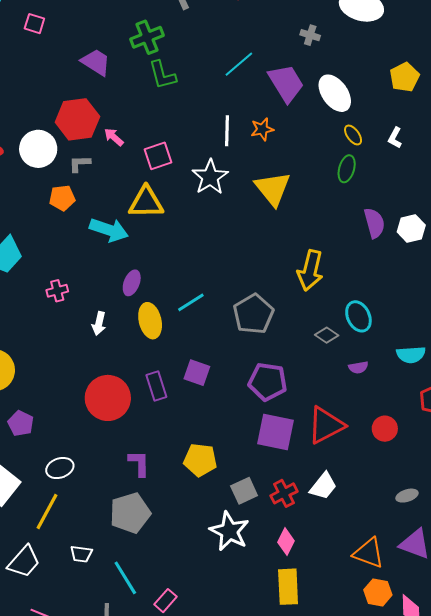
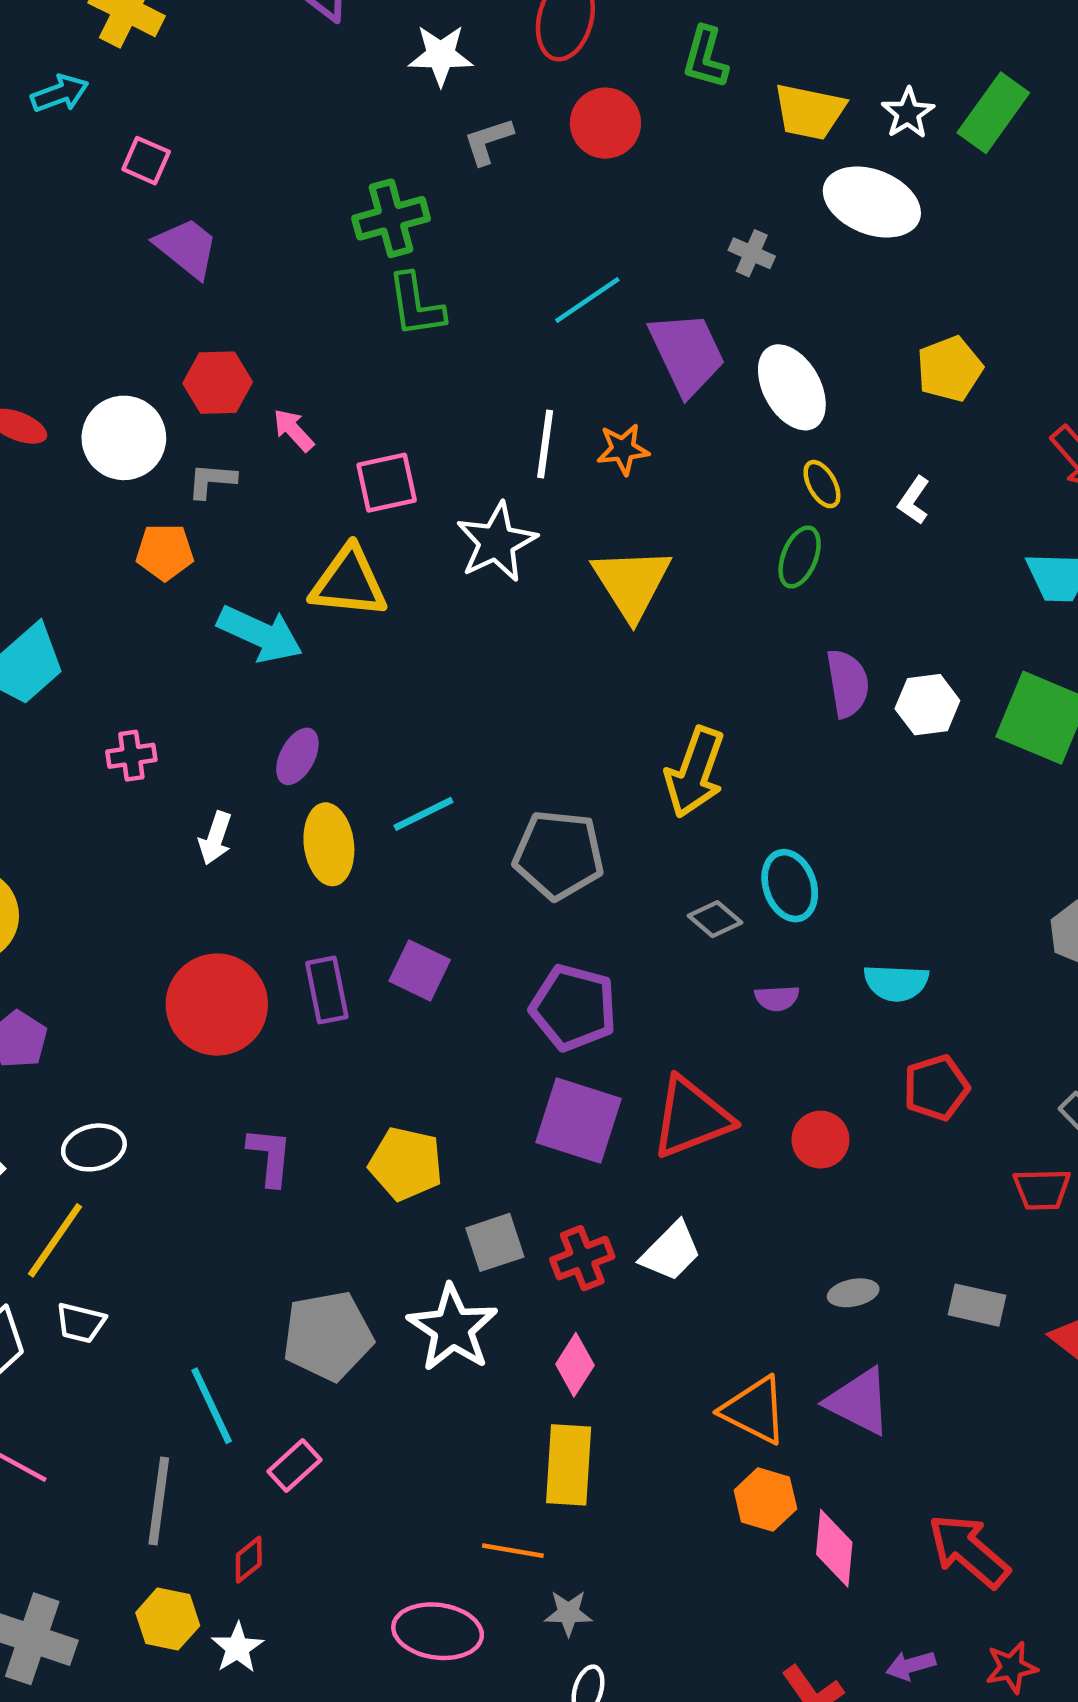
purple trapezoid: (96, 62) -> (187, 248), moved
red hexagon: (77, 119) -> (218, 383), size x0.7
gray pentagon: (253, 314) -> (559, 855), turned 30
gray pentagon: (130, 513) -> (328, 1336), moved
white trapezoid: (81, 554) -> (81, 1323), moved

